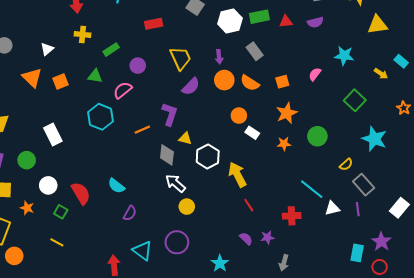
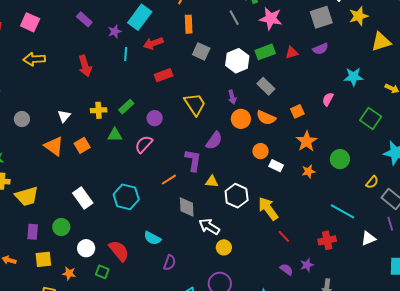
yellow cross: (82, 35) -> (99, 110), moved
purple semicircle: (191, 86) -> (214, 141), moved
cyan hexagon: (101, 117) -> (126, 197), moved
gray diamond: (167, 155) -> (187, 207), moved
white triangle: (332, 208) -> (368, 238), moved

